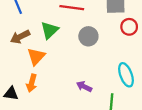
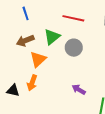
gray circle: (88, 36) -> (74, 48), moved

